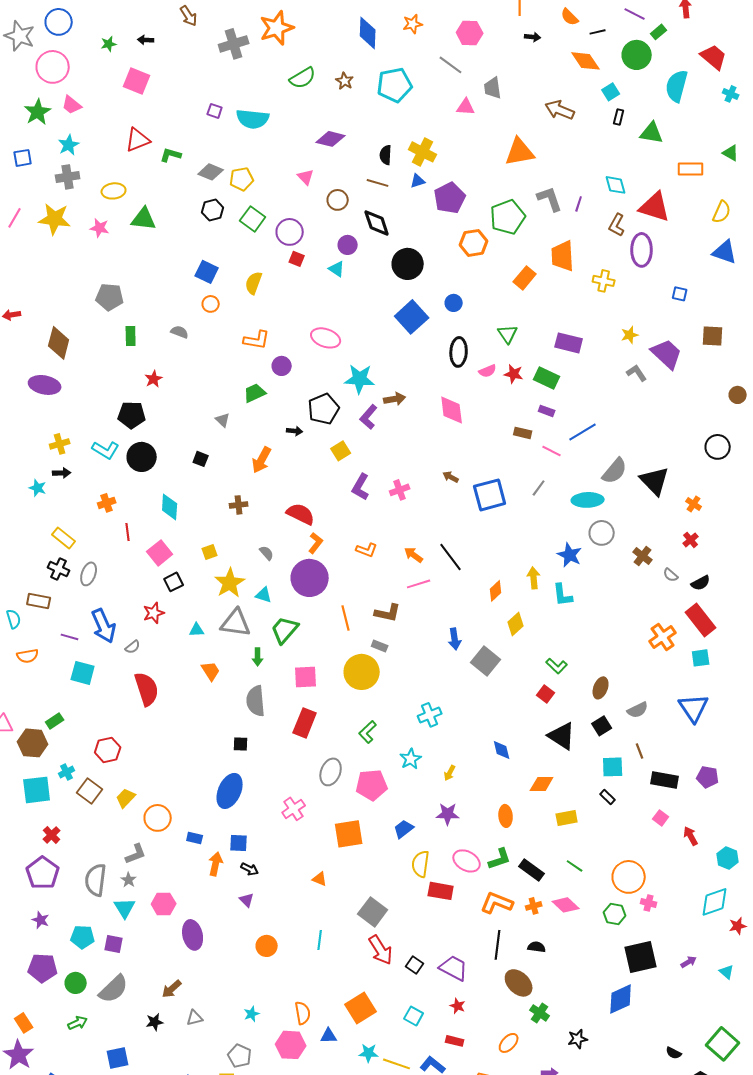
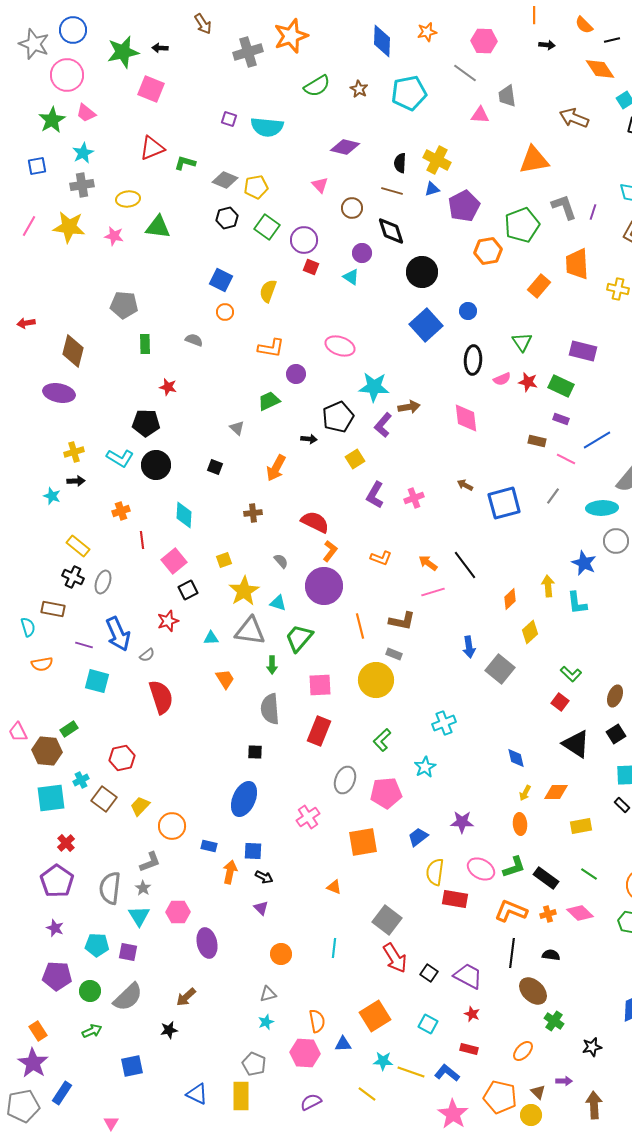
green star: (109, 44) -> (123, 52), size x2.0
red star: (154, 379) -> (168, 387), turned -30
yellow arrow: (450, 773) -> (525, 793), moved
gray triangle: (195, 1018) -> (268, 994), moved

